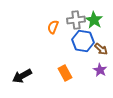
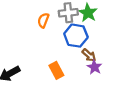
brown arrow: (101, 49) -> (89, 55), moved

